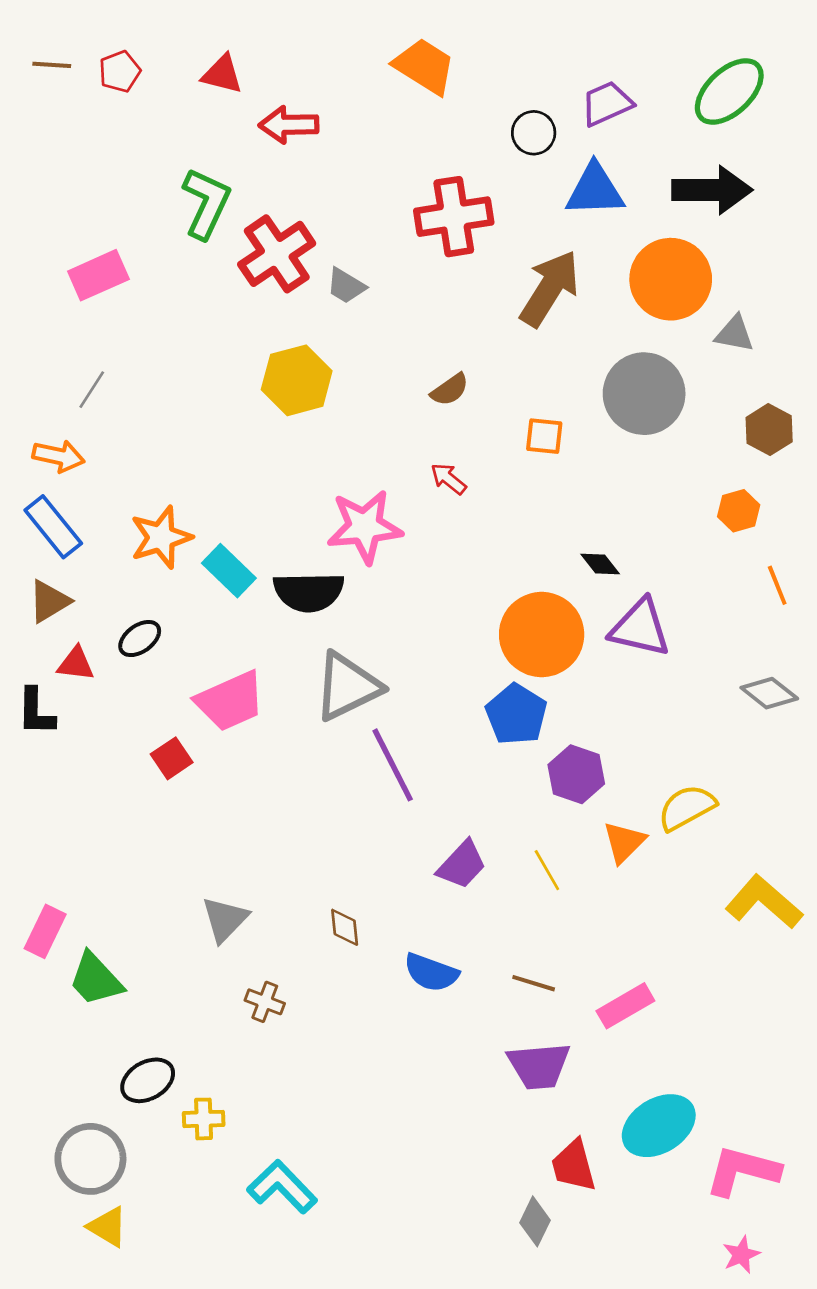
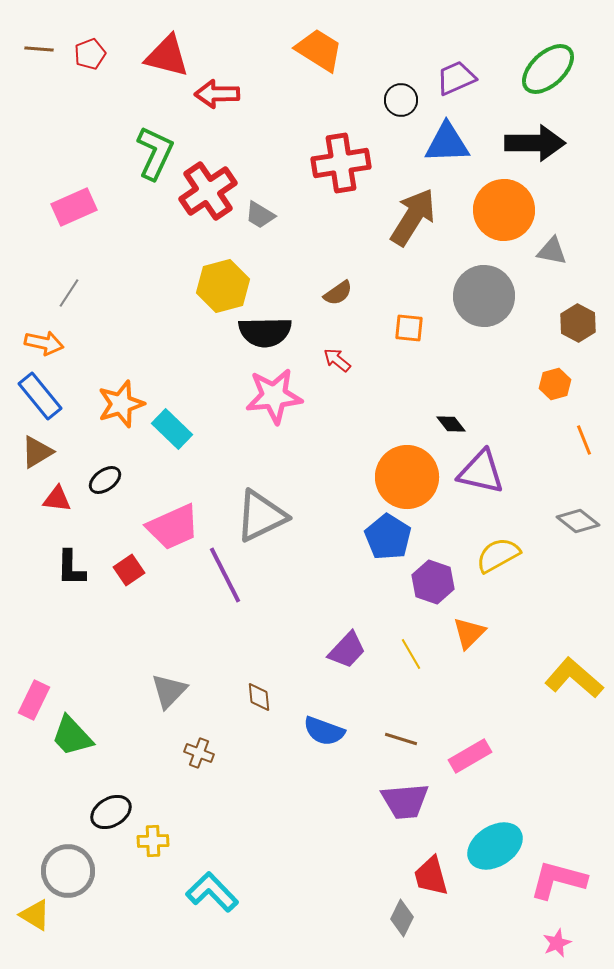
red triangle: (222, 74) -> (167, 56), size x1.4
black semicircle: (309, 592) -> (265, 332), moved
black L-shape: (36, 712) -> (71, 568), moved
purple line: (393, 765) -> (225, 575), moved
yellow semicircle: (687, 808) -> (498, 555), moved
yellow triangle: (108, 1227) -> (35, 915), moved

